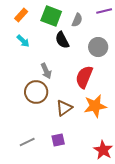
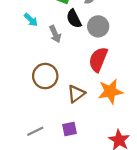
gray circle: (98, 47) -> (98, 26), moved
gray arrow: (46, 71) -> (55, 34), moved

